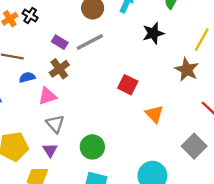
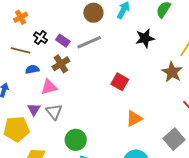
black cross: (30, 16) -> (40, 38), moved
orange triangle: (154, 114) -> (134, 119), moved, turned 42
green circle: (92, 147) -> (76, 140), moved
purple triangle: (50, 150) -> (34, 109), moved

